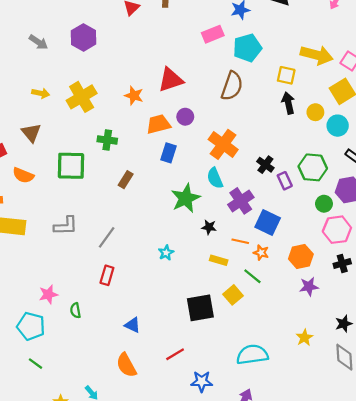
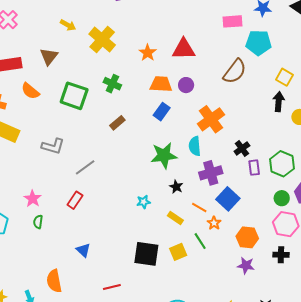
yellow cross: (82, 97) -> (102, 39), turned -36
cyan star: (166, 253) -> (143, 202), moved
pink star: (48, 294) -> (33, 199), moved, turned 30
orange semicircle: (126, 365) -> (54, 281), moved

